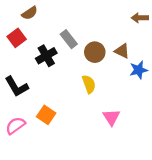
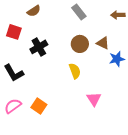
brown semicircle: (30, 13) -> (34, 11), moved
red square: (17, 38) -> (14, 32), turned -35
gray rectangle: (69, 39) -> (79, 12), moved
orange square: (46, 115) -> (39, 106), moved

